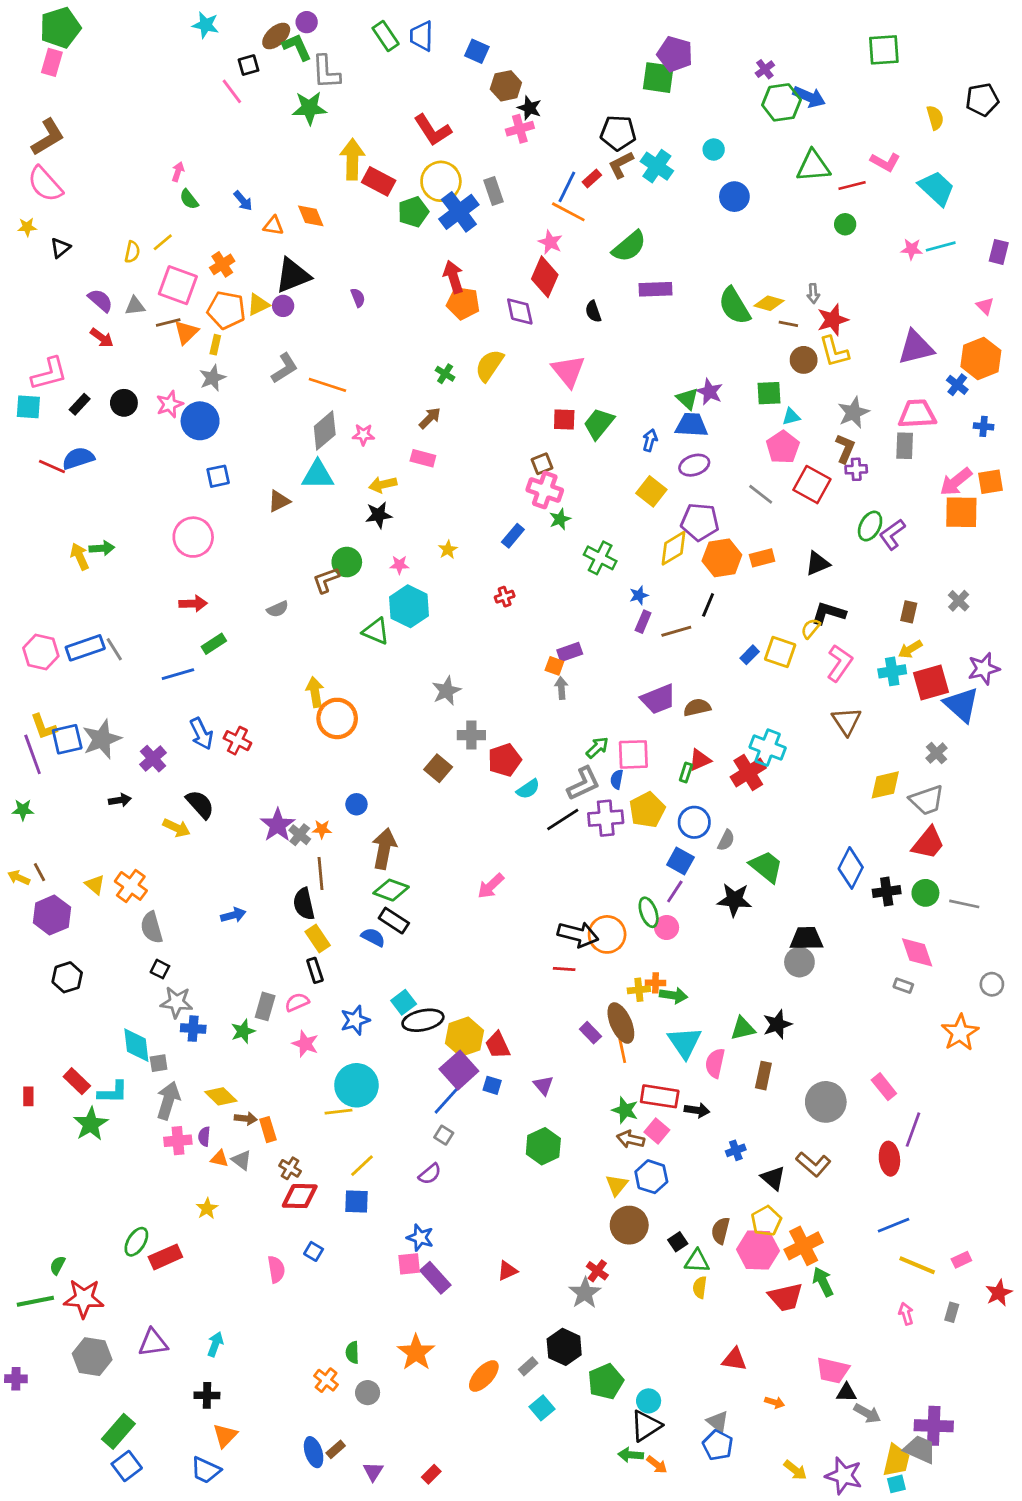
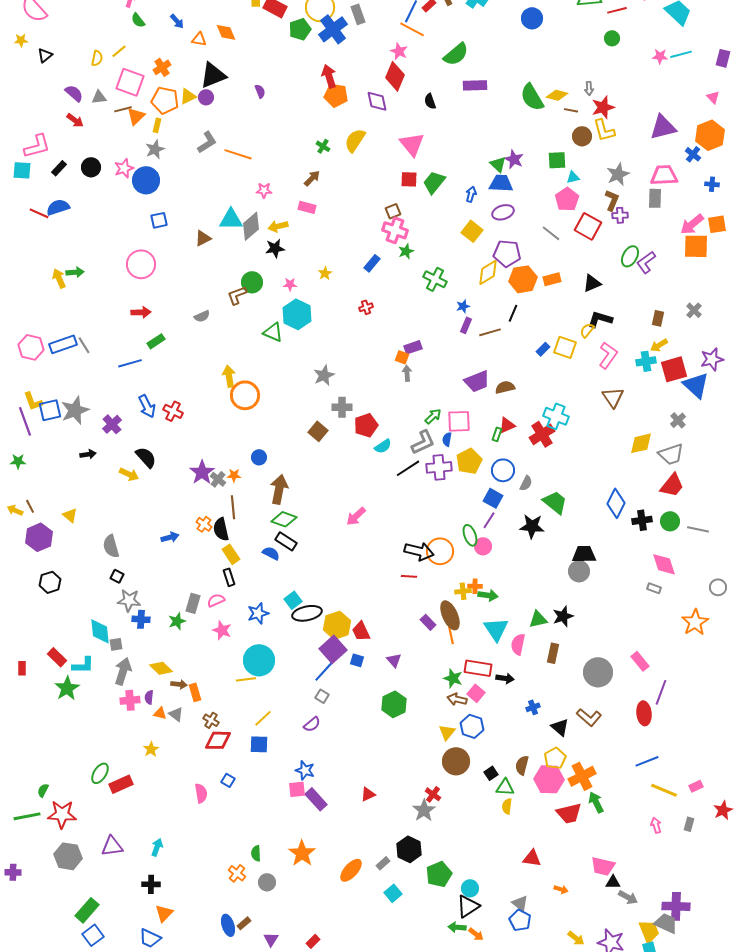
gray diamond: (325, 431) -> (251, 226), moved
orange cross: (131, 886) -> (204, 524), moved, size x0.7
yellow trapezoid: (896, 1460) -> (649, 931), turned -35

